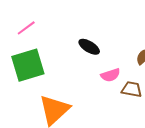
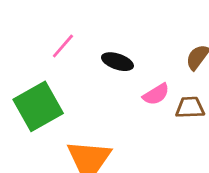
pink line: (26, 28) -> (63, 46), moved

